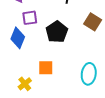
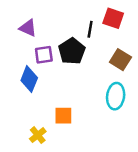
black pentagon: (57, 32) -> (72, 51), moved
cyan ellipse: (89, 74) -> (116, 96), moved

